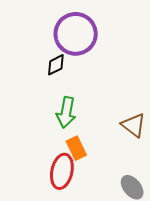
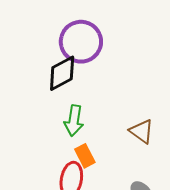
black diamond: (56, 65) -> (62, 73), size x1.6

